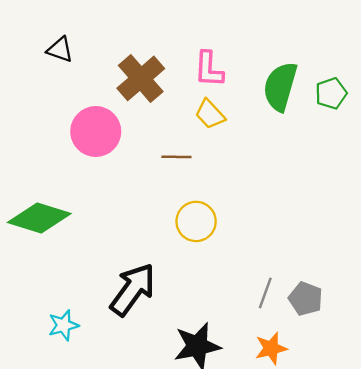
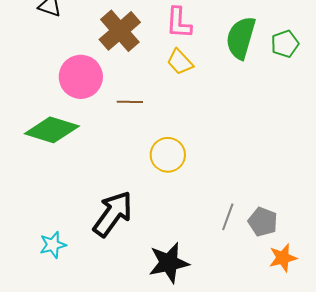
brown line: (176, 157) -> (130, 102), moved
green diamond: (39, 218) -> (52, 130), moved
orange star: (271, 348) -> (283, 258), moved

